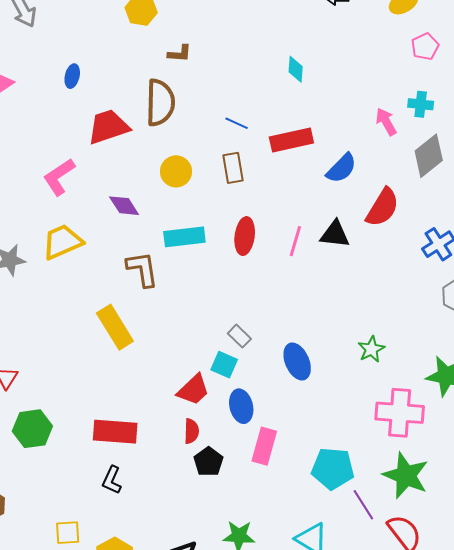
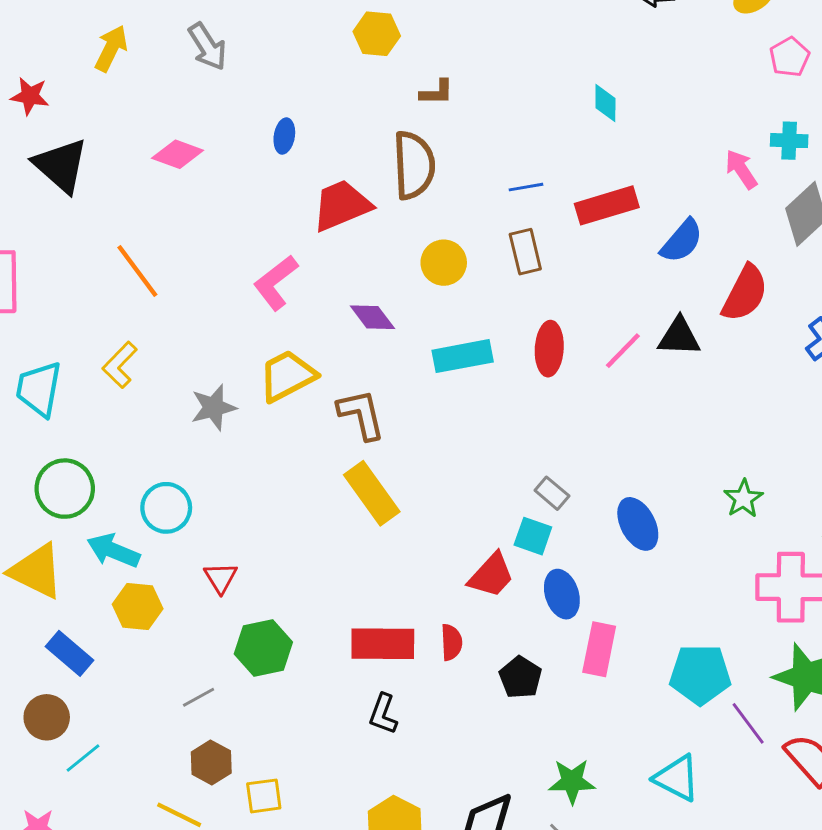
blue line: (237, 123) -> (526, 187), turned -30
pink line: (295, 241) -> (623, 351), turned 32
brown L-shape: (142, 269) -> (361, 414), moved
red semicircle: (191, 431) -> (451, 642), moved
yellow square: (68, 533) -> (264, 796), moved

